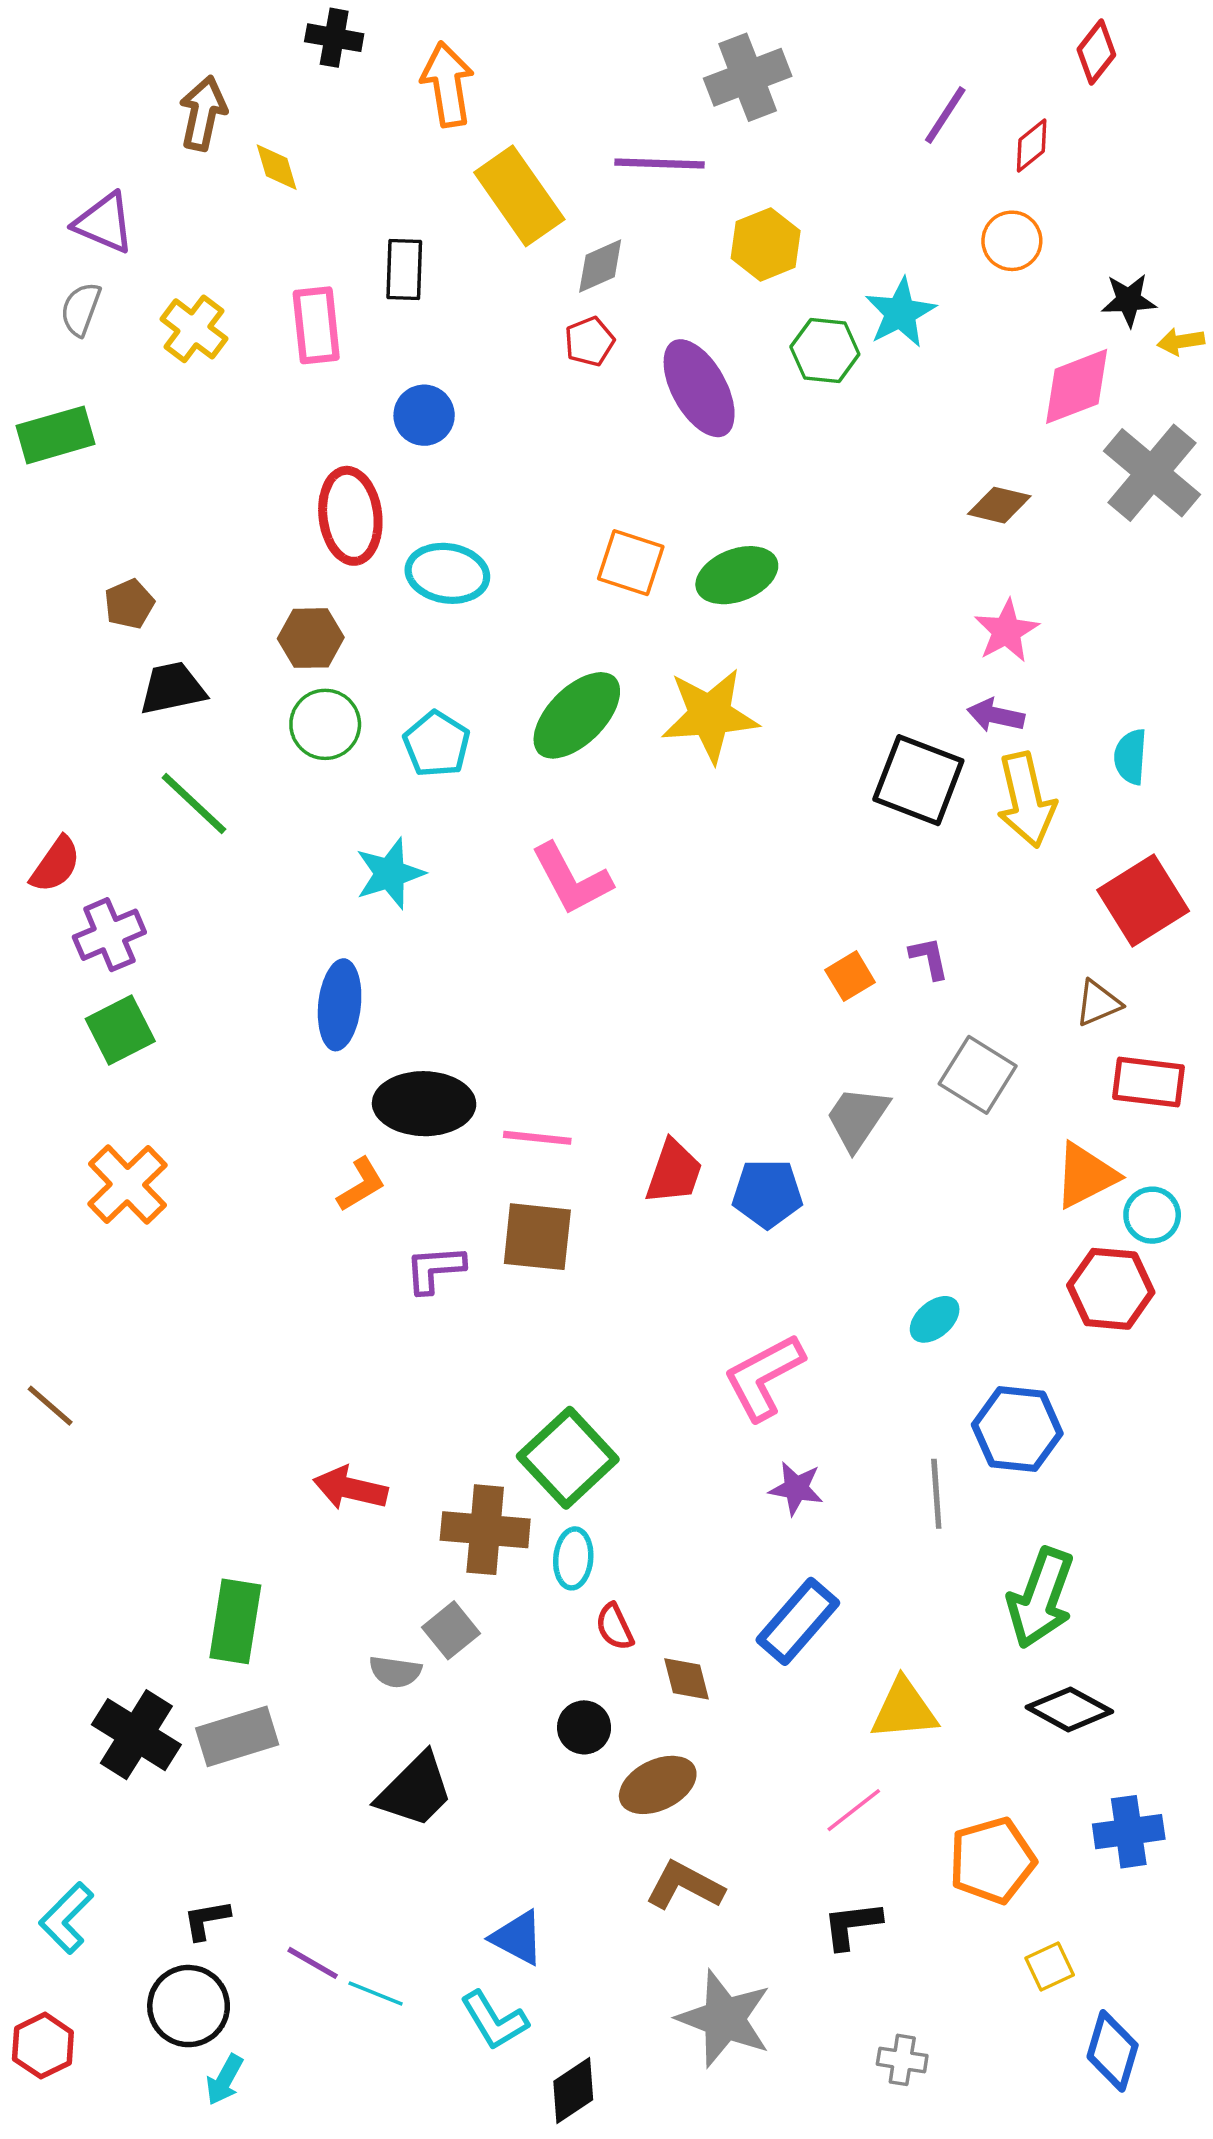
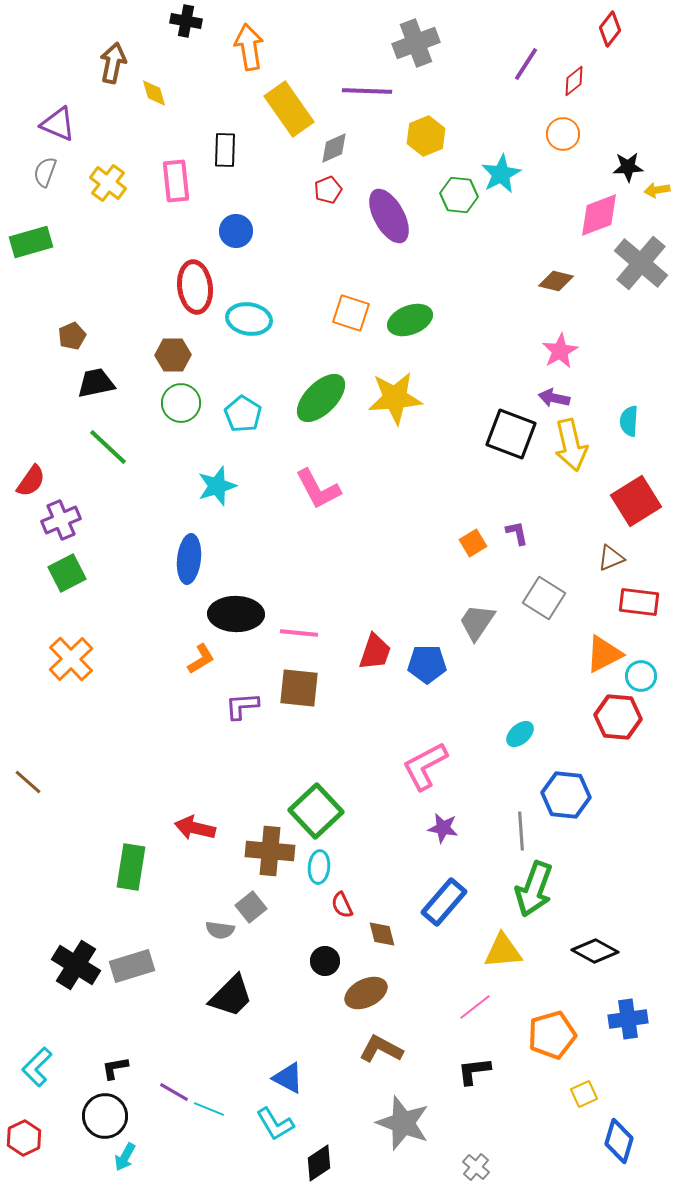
green arrow: (1041, 1598) -> (534, 889), moved
green rectangle: (235, 1621) -> (131, 867), moved
gray cross: (902, 2060) -> (476, 1167), moved, turned 32

